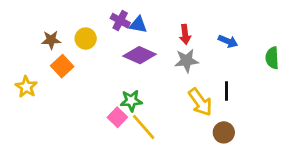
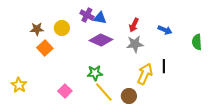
red arrow: (185, 34) -> (134, 25), turned 32
yellow star: (26, 87) -> (19, 85), moved
yellow arrow: (200, 102) -> (145, 74), turned -120
pink square: (117, 117) -> (65, 91), moved
brown circle: (224, 132) -> (129, 96), moved

